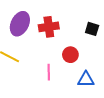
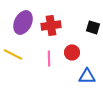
pink line: (49, 72) -> (49, 58), moved

